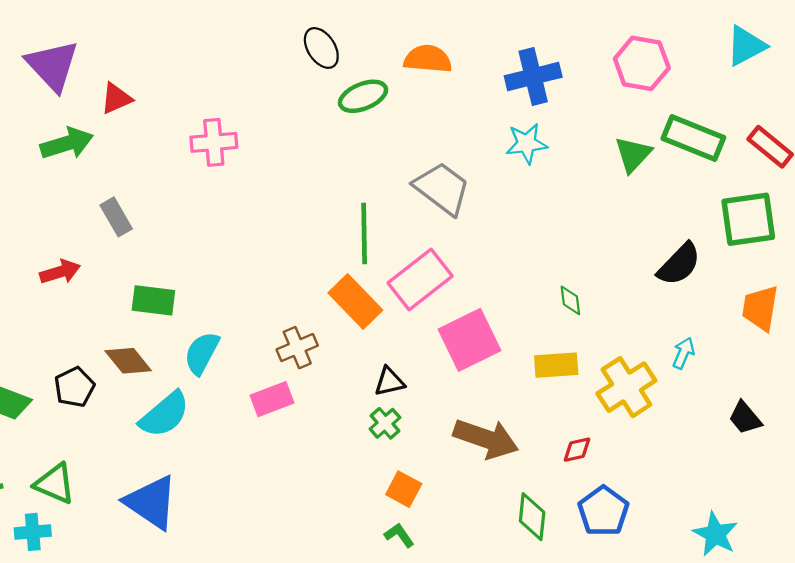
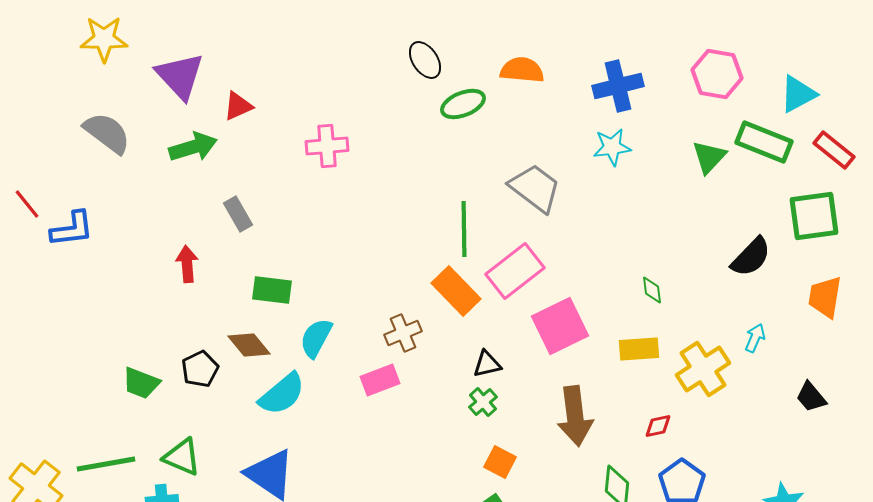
cyan triangle: (746, 46) -> (798, 94), moved
red arrow: (60, 272) -> (187, 264), turned -78
brown arrow: (486, 439) -> (575, 416), turned 64

